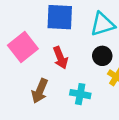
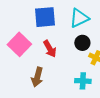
cyan cross: (80, 94) -> (83, 81), moved

